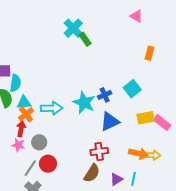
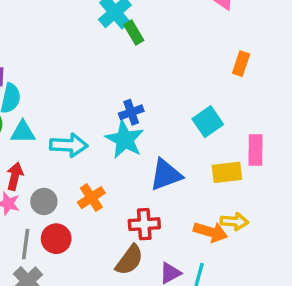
blue cross: (105, 95) -> (131, 112), moved
orange cross: (26, 114) -> (91, 198), moved
pink rectangle: (162, 122) -> (256, 150), moved, turned 48
yellow arrow: (153, 155) -> (234, 222), moved
gray line: (30, 168) -> (26, 244), turned -30

